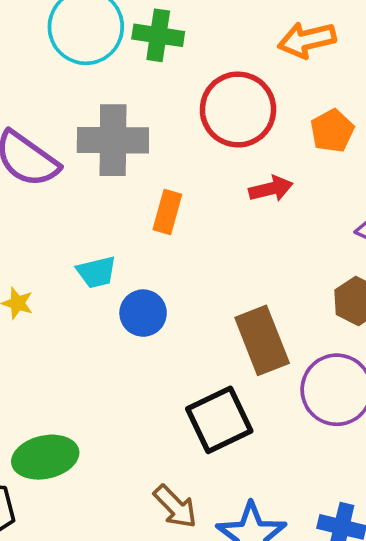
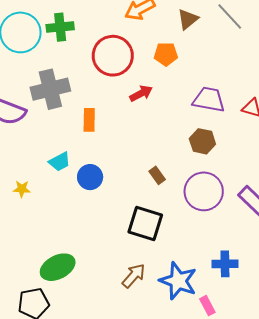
orange pentagon: (332, 131) -> (166, 54), turned -30
brown rectangle: (262, 340) -> (157, 175), size x0.5
black square: (219, 420) -> (145, 224), turned -33
brown arrow: (175, 507) -> (134, 276), turned -80

